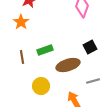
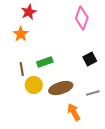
brown ellipse: (68, 65) -> (61, 88), moved
yellow circle: (41, 86) -> (34, 85), moved

